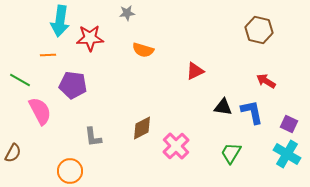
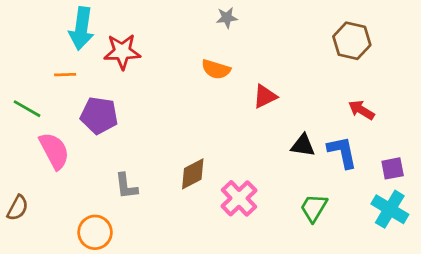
gray star: (127, 13) -> (227, 18), moved
orange semicircle: (143, 50) -> (216, 69), moved
purple square: (289, 124) -> (393, 168), turned -36

